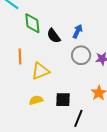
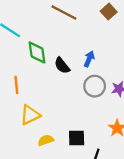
orange line: (20, 57) -> (16, 85), moved
yellow triangle: (40, 71) -> (30, 115), moved

